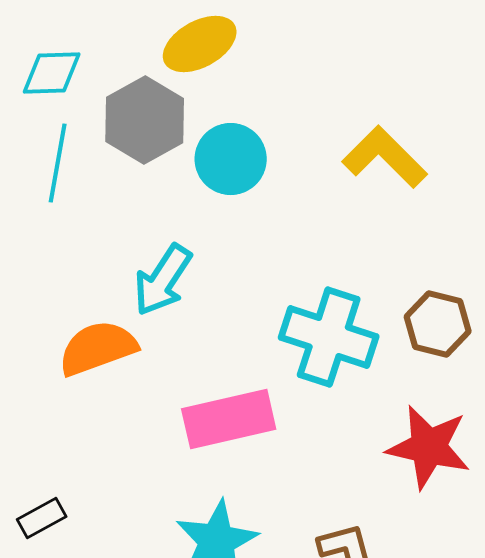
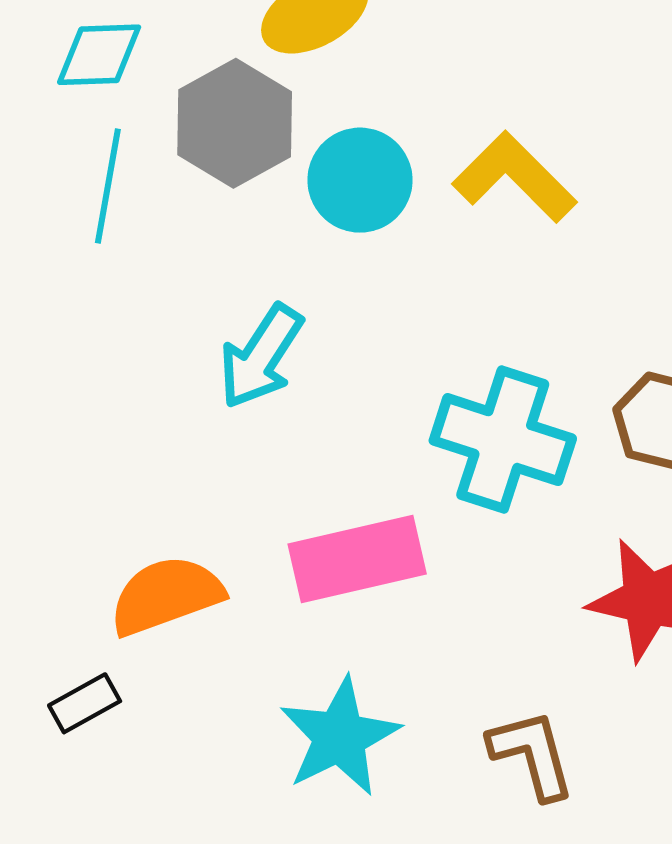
yellow L-shape: (385, 157) -> (514, 177), moved
orange semicircle: (98, 348) -> (166, 595), moved

